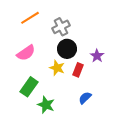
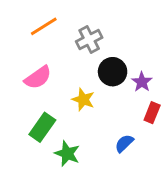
black circle: (67, 49) -> (113, 72), moved
red rectangle: (78, 70) -> (152, 113), moved

